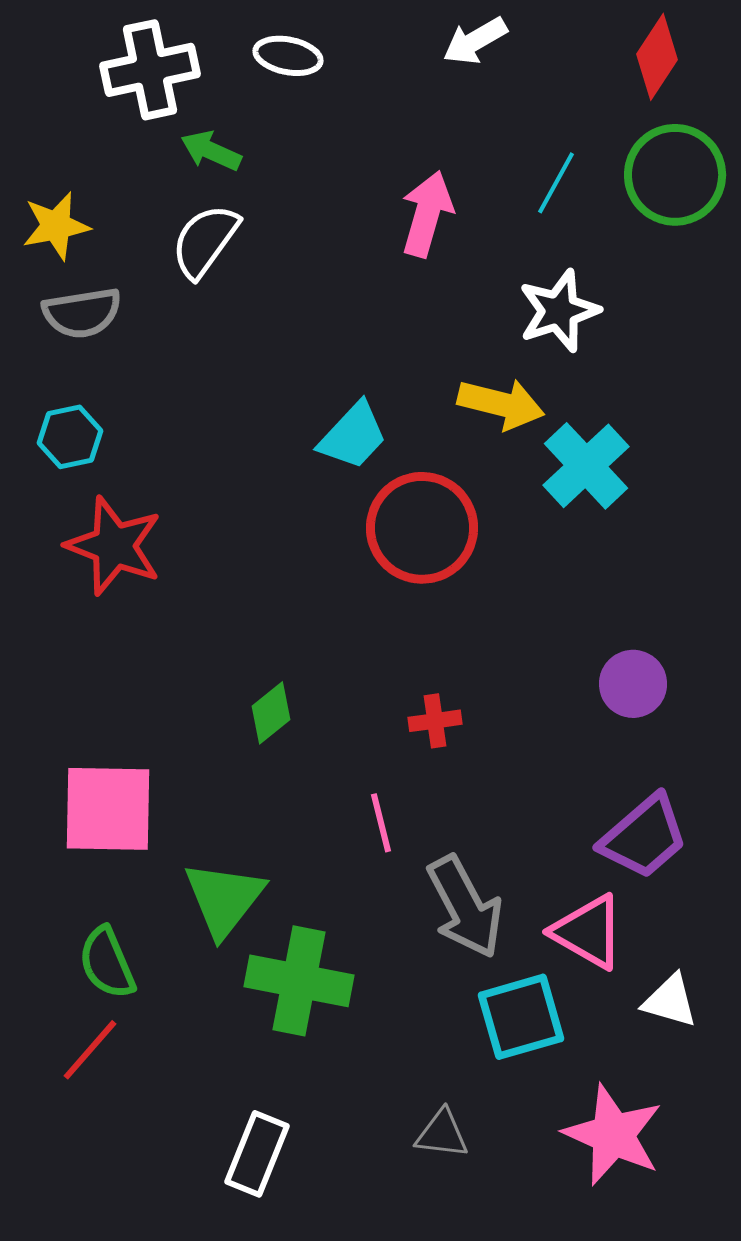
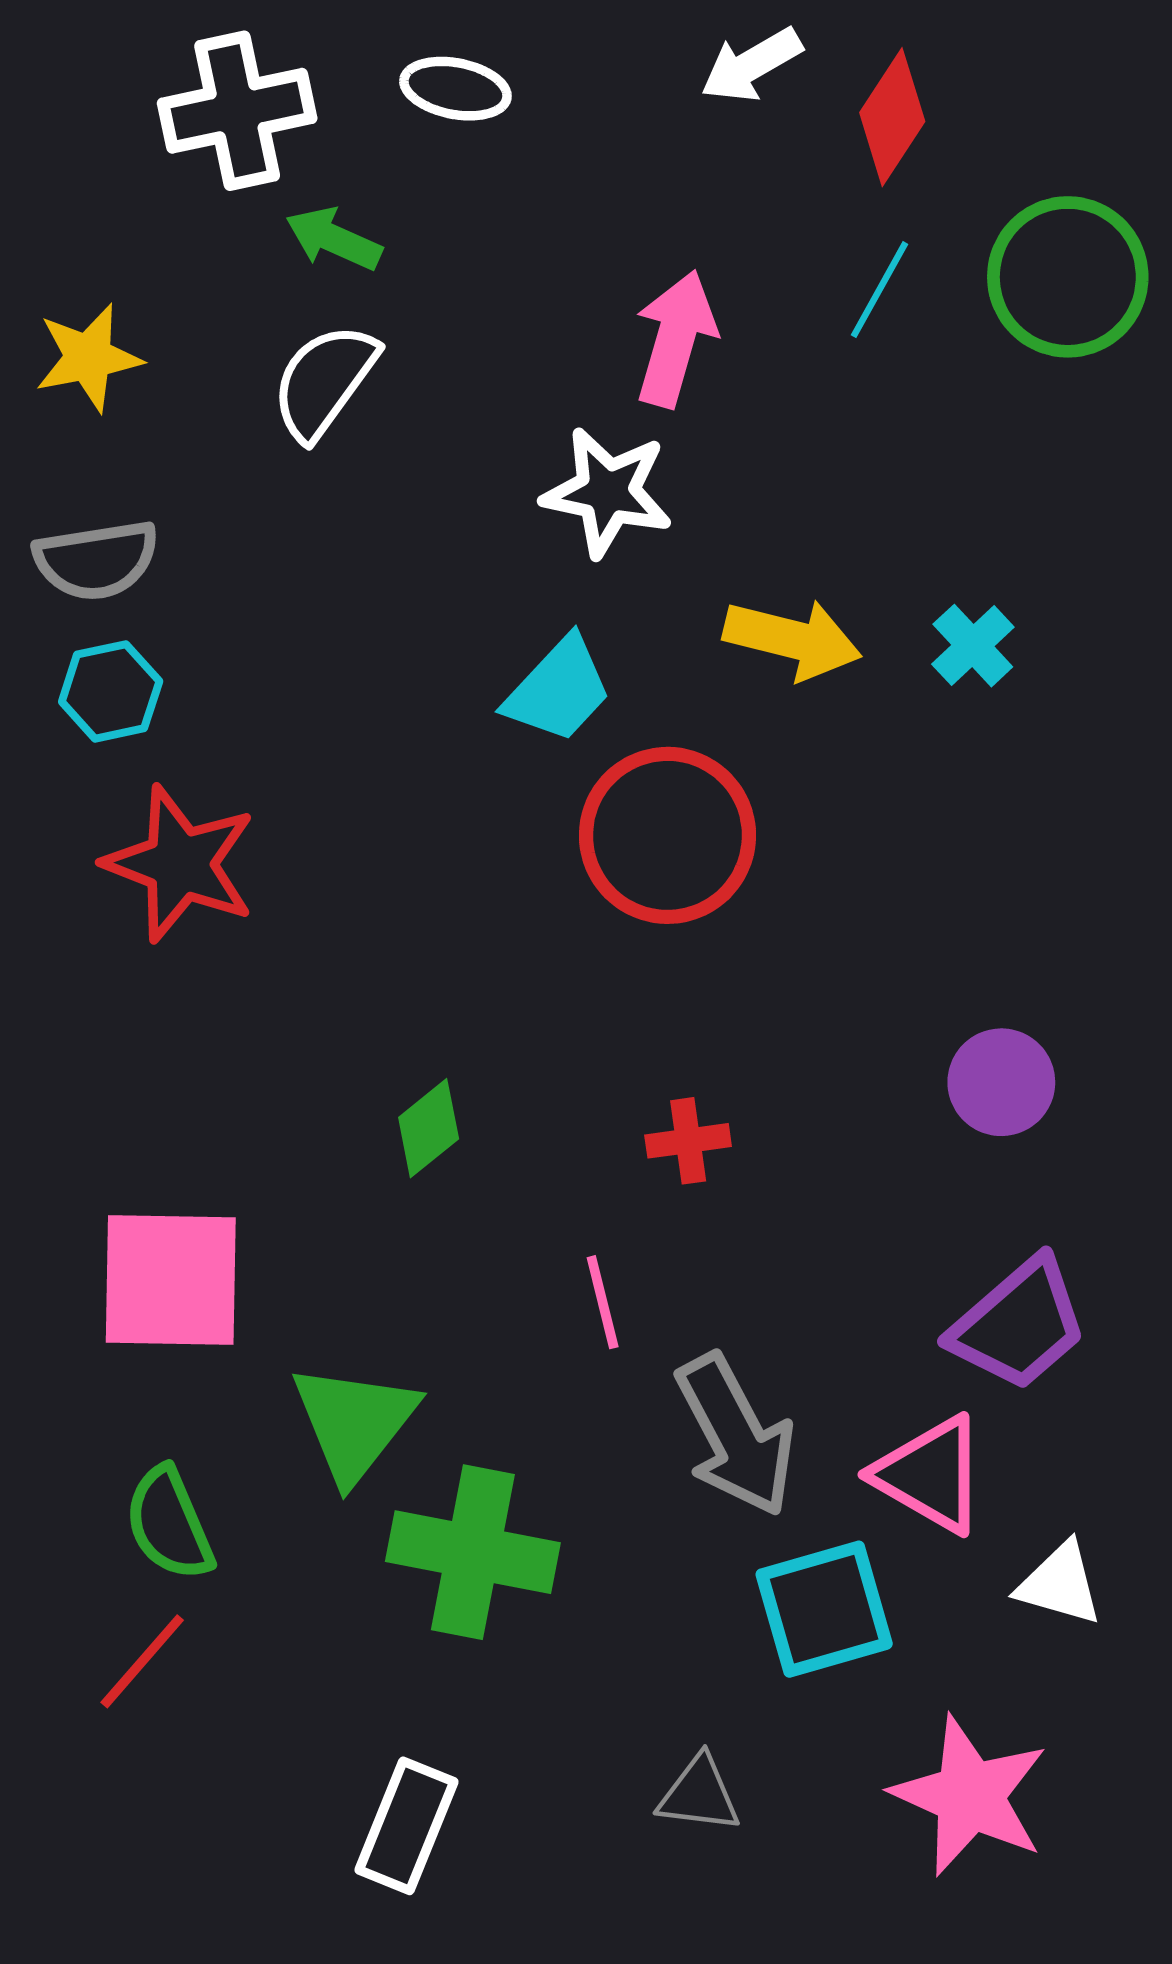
red diamond: (657, 57) -> (892, 117), moved
white star: (559, 311) -> (607, 492), moved, turned 30
gray semicircle: (82, 313) -> (96, 560), moved
cyan cross: (586, 466) -> (973, 646), moved, size x0.6

